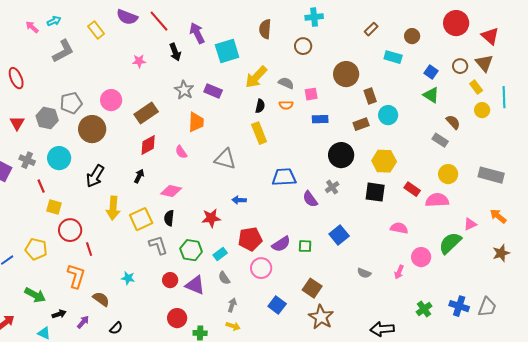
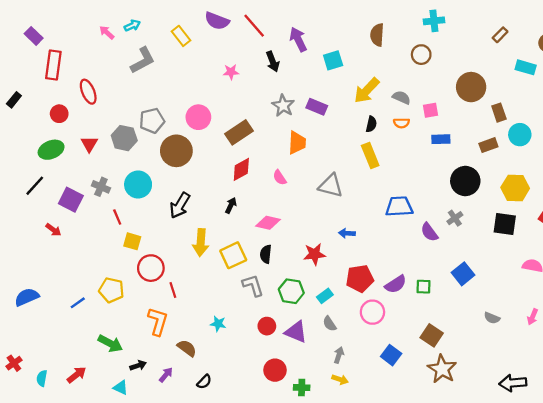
cyan square: (227, 51) -> (333, 60), size x0.7

